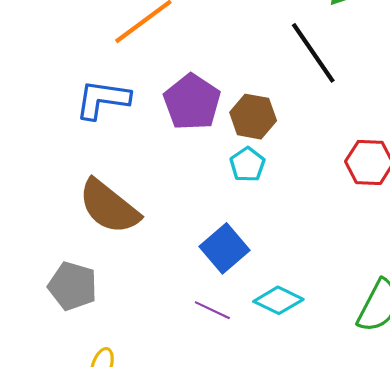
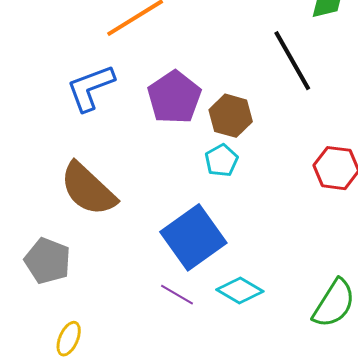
blue L-shape: (103, 99) -> (91, 88), turned -34
blue square: (225, 248) -> (193, 237), size x1.4

